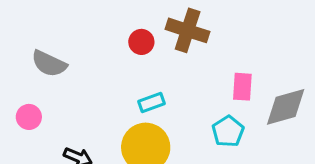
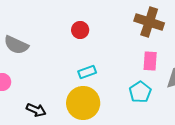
brown cross: (188, 30) -> (149, 22), moved

